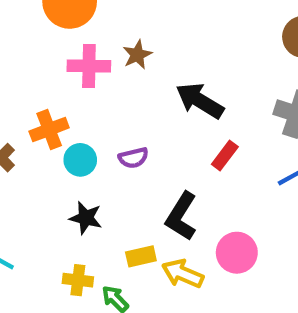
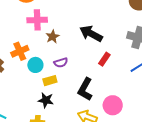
brown star: (137, 55) -> (53, 37), moved
black star: (86, 218) -> (46, 100), moved
yellow rectangle: (141, 256) -> (50, 81), moved

